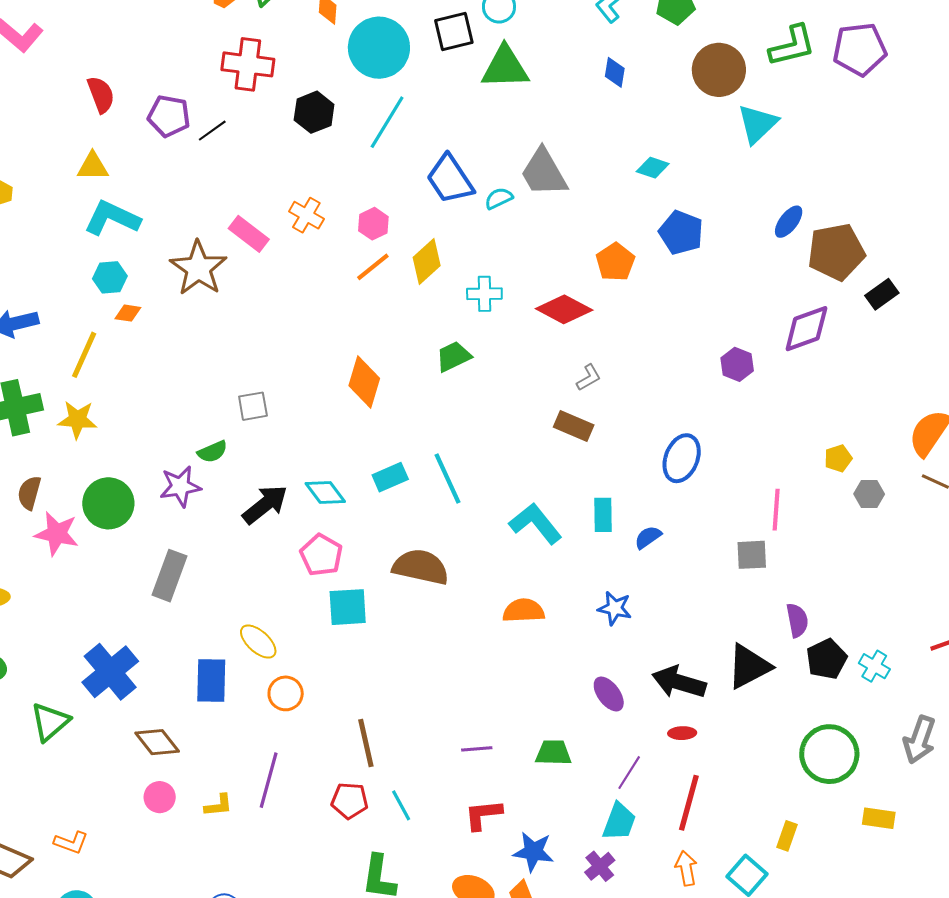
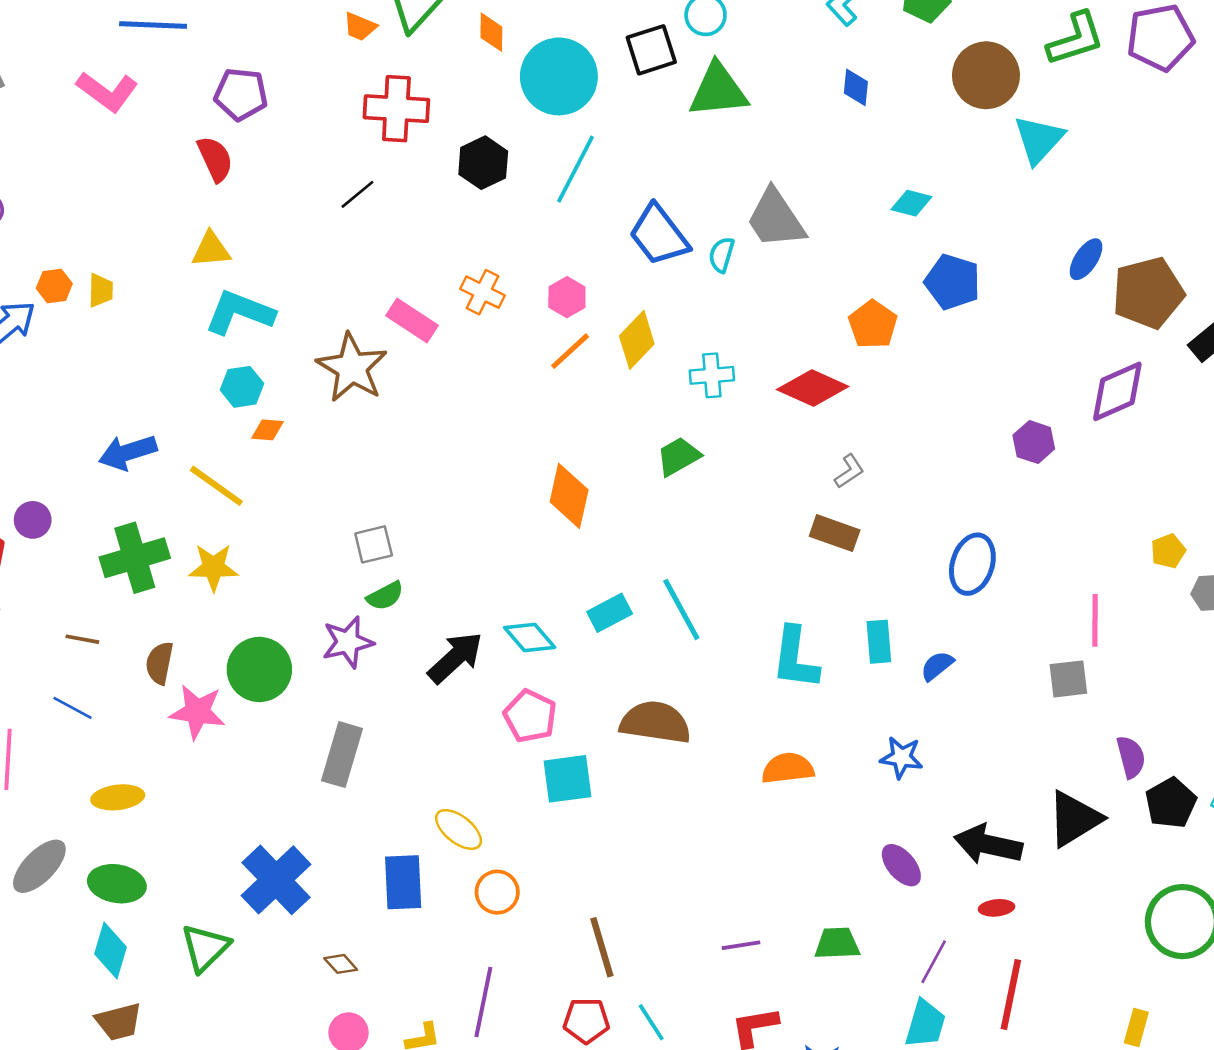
purple pentagon: (169, 116) -> (241, 94), moved
cyan semicircle: (499, 198) -> (722, 255), turned -44
yellow line: (84, 355) -> (216, 486), turned -75
gray square: (253, 406) -> (374, 544), moved
cyan L-shape: (535, 523) -> (795, 658), turned -130
brown diamond: (157, 742) -> (341, 964), size x0.6

